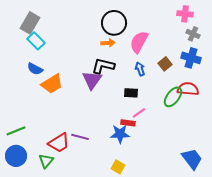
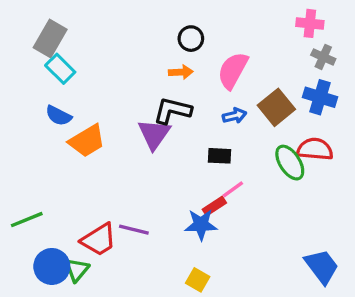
black circle: (114, 23) -> (191, 39), size x0.6
brown square: (165, 64) -> (276, 107), size x1.5
blue arrow: (140, 69) -> (234, 116), turned 96
green ellipse: (173, 97) -> (290, 163), turned -70
red rectangle: (128, 123) -> (214, 206), turned -40
blue circle: (16, 156) -> (52, 266), moved

